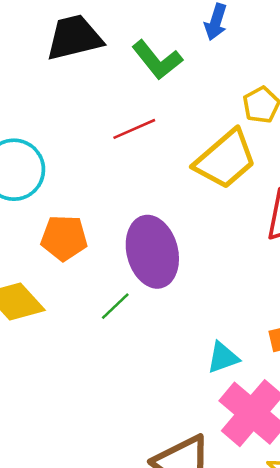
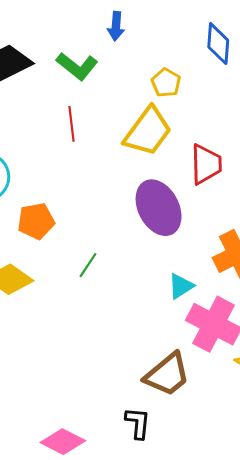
red line: (134, 129) -> (72, 124), turned -60
purple ellipse: (152, 252) -> (159, 208), moved

